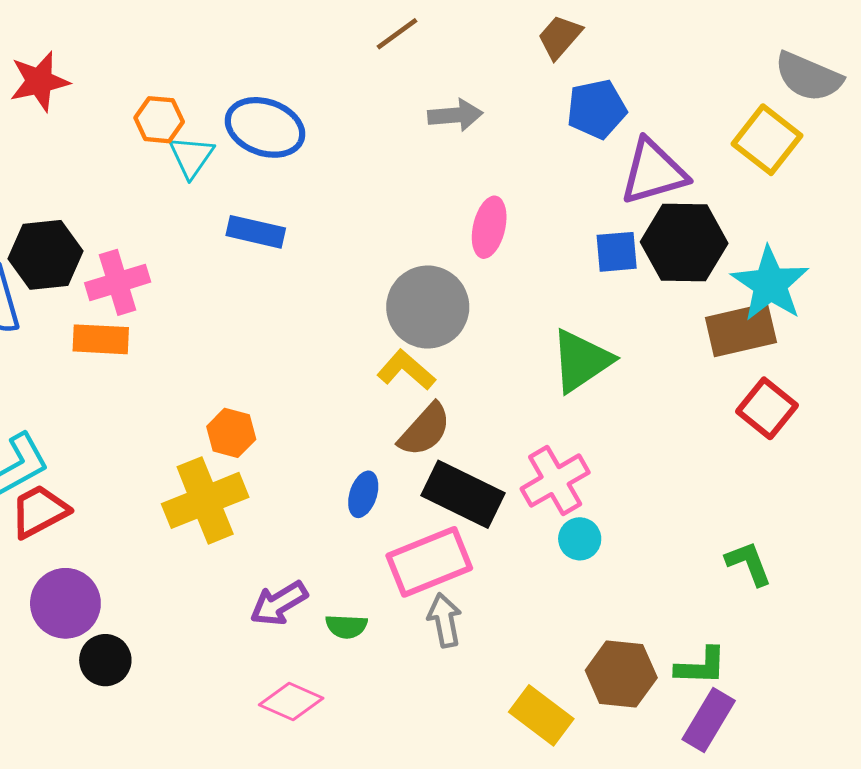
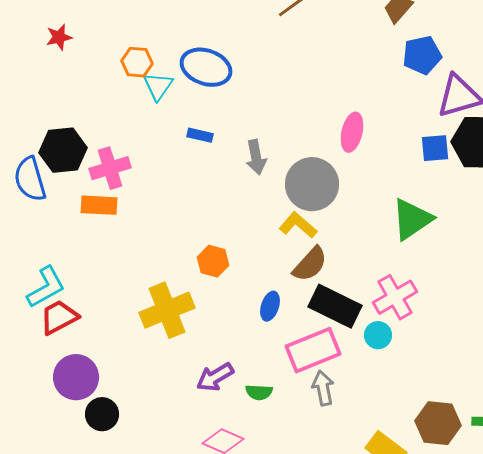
red star: (39, 81) -> (59, 37), size x0.7
gray arrow: (455, 115) -> (256, 157), moved, turned 84
blue rectangle: (256, 232) -> (200, 135), size x0.7
orange hexagon: (231, 433) -> (213, 261), moved
cyan circle: (580, 539) -> (378, 335), moved

